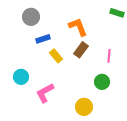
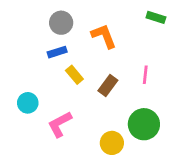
gray circle: (31, 17) -> (61, 23), moved
brown rectangle: (81, 50) -> (108, 85), moved
green circle: (102, 82) -> (144, 124), moved, size x1.5

